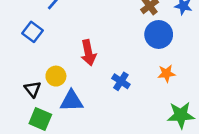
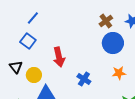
blue square: (33, 32) -> (28, 41), moved
black triangle: (33, 89) -> (16, 67), moved

